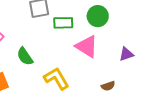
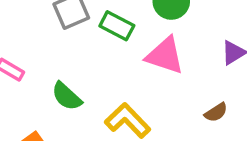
green rectangle: (63, 23) -> (117, 26), turned 42

